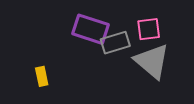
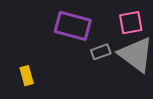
gray rectangle: (115, 43) -> (101, 52), moved, size x0.7

